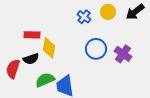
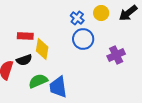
blue circle: (96, 49) -> (83, 39), moved
purple cross: (123, 54) -> (116, 55), turned 30

